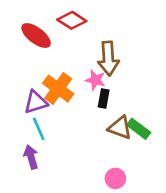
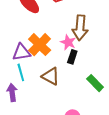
brown triangle: (120, 128) -> (51, 76), moved

